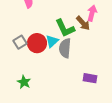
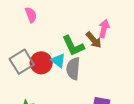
cyan triangle: (52, 41) -> (58, 61), turned -40
gray square: (20, 42) -> (22, 62), size x1.5

